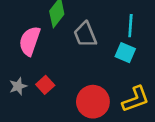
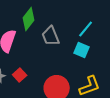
cyan line: (130, 26) -> (86, 29), turned 36

